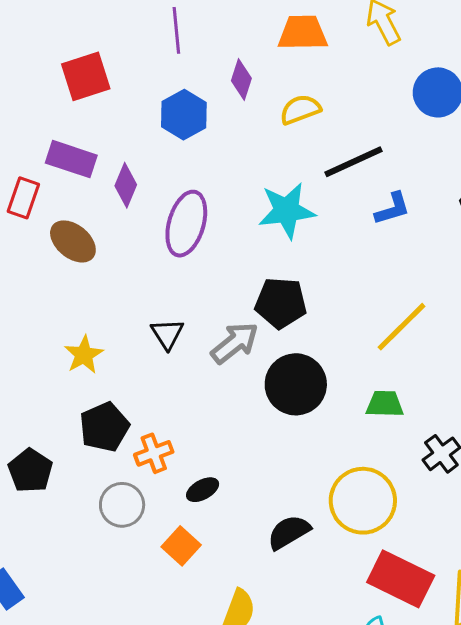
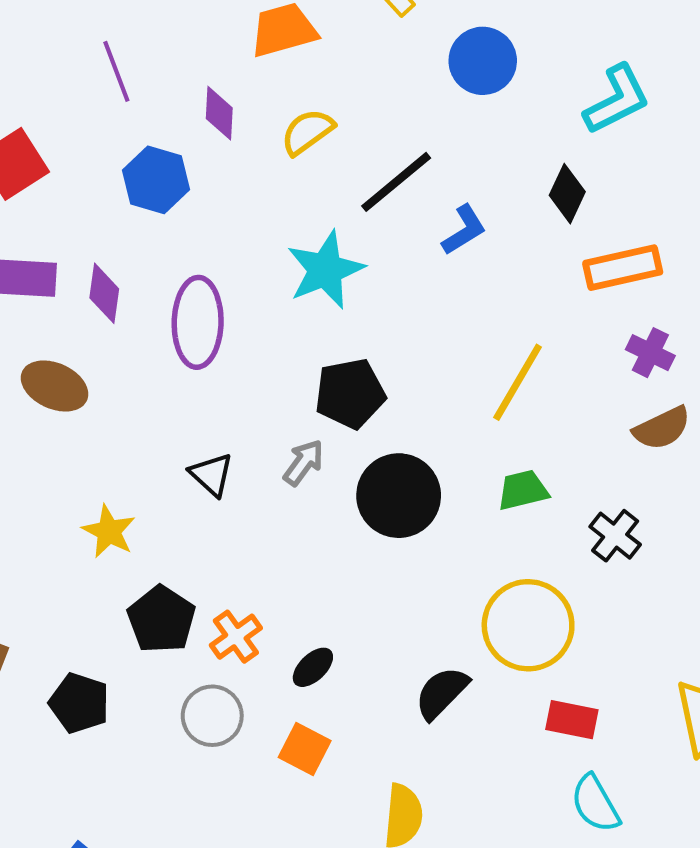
gray arrow: (235, 343) -> (303, 463), size x0.7
red rectangle: (401, 579) -> (572, 720), moved, size x0.6

